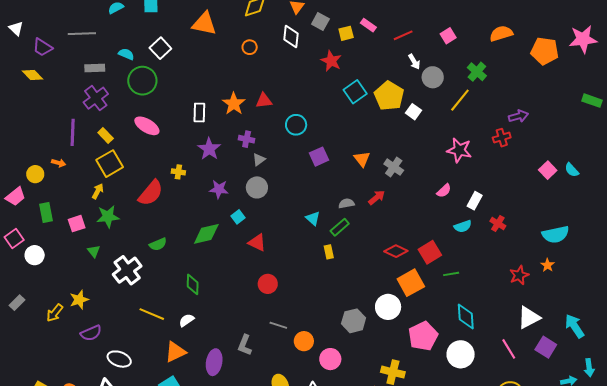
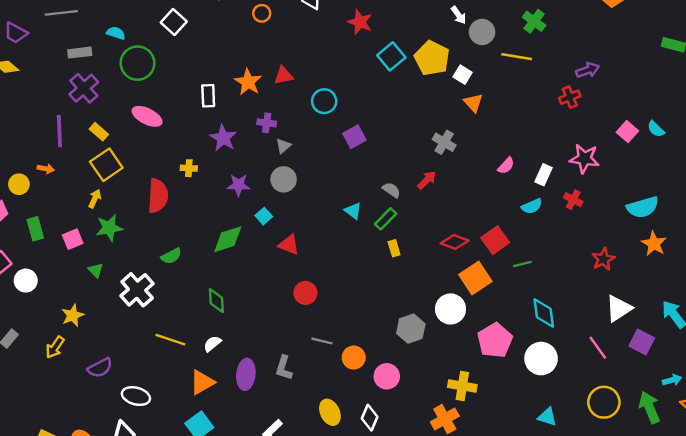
white square: (160, 48) -> (174, 22), moved
yellow line: (460, 100) -> (517, 57), turned 65
pink star: (459, 150) -> (584, 159), moved
orange triangle: (362, 159) -> (473, 103), moved
red semicircle: (151, 193) -> (158, 196), turned -32
gray semicircle: (346, 203) -> (391, 190), turned 49
yellow rectangle: (329, 252) -> (394, 248), moved
orange star: (548, 265) -> (654, 244), moved, size x1.5
yellow star: (79, 300) -> (73, 315), moved
purple ellipse: (214, 362) -> (246, 374), moved

